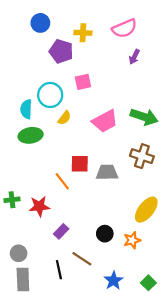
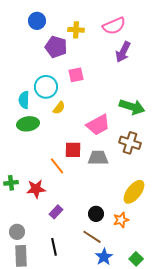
purple arrow: (134, 57) -> (123, 52), size x1.5
pink trapezoid: (105, 121) -> (98, 125), moved
brown line: (82, 259) -> (92, 237), moved

